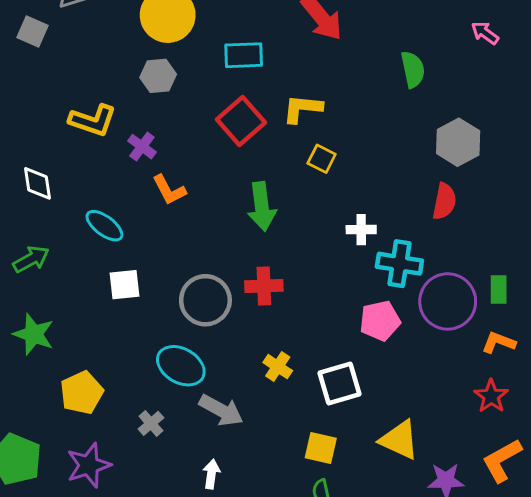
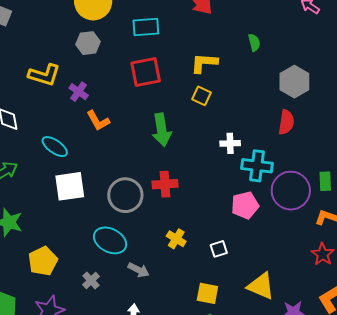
green semicircle: (413, 69) -> (254, 42), moved, size x0.7
yellow L-shape: (302, 109) -> (204, 63), moved
red square: (241, 121) -> (146, 72), turned 32
white square: (124, 285) -> (70, 186), size x1.4
white square: (339, 383) -> (219, 249), size x0.6
gray arrow: (221, 410) -> (139, 270), size x0.7

